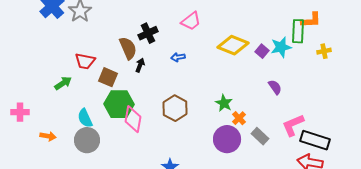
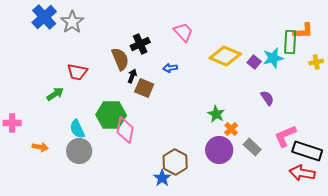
pink trapezoid: (191, 21) -> (183, 32), turned -95
brown square: (108, 77) -> (144, 88), moved
brown hexagon: (175, 108) -> (175, 162), moved

